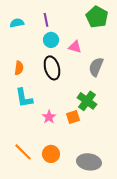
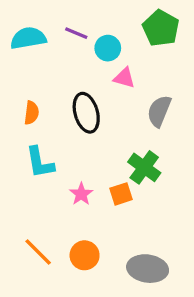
purple line: (46, 20) -> (76, 33), turned -56
cyan semicircle: (17, 23) -> (28, 38), size x1.5
cyan circle: (51, 40) -> (108, 48), moved

